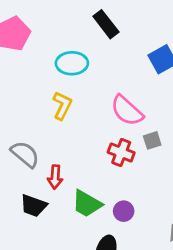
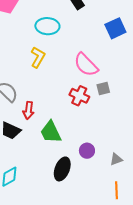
green trapezoid: (87, 204) -> (51, 132), turned 30
purple circle: (124, 211) -> (87, 151), moved

